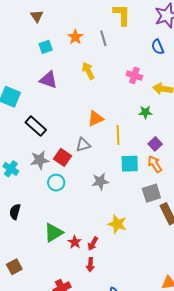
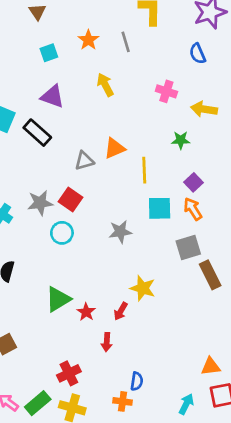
black rectangle: (36, 126) -> (37, 133), moved
gray triangle: (83, 145) -> (84, 161), moved
red arrow: (93, 244) -> (121, 311), moved

